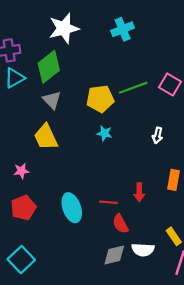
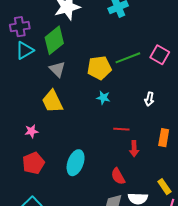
red line: (108, 202) -> (121, 129), moved
cyan ellipse: (72, 208) -> (76, 163), turned 40

